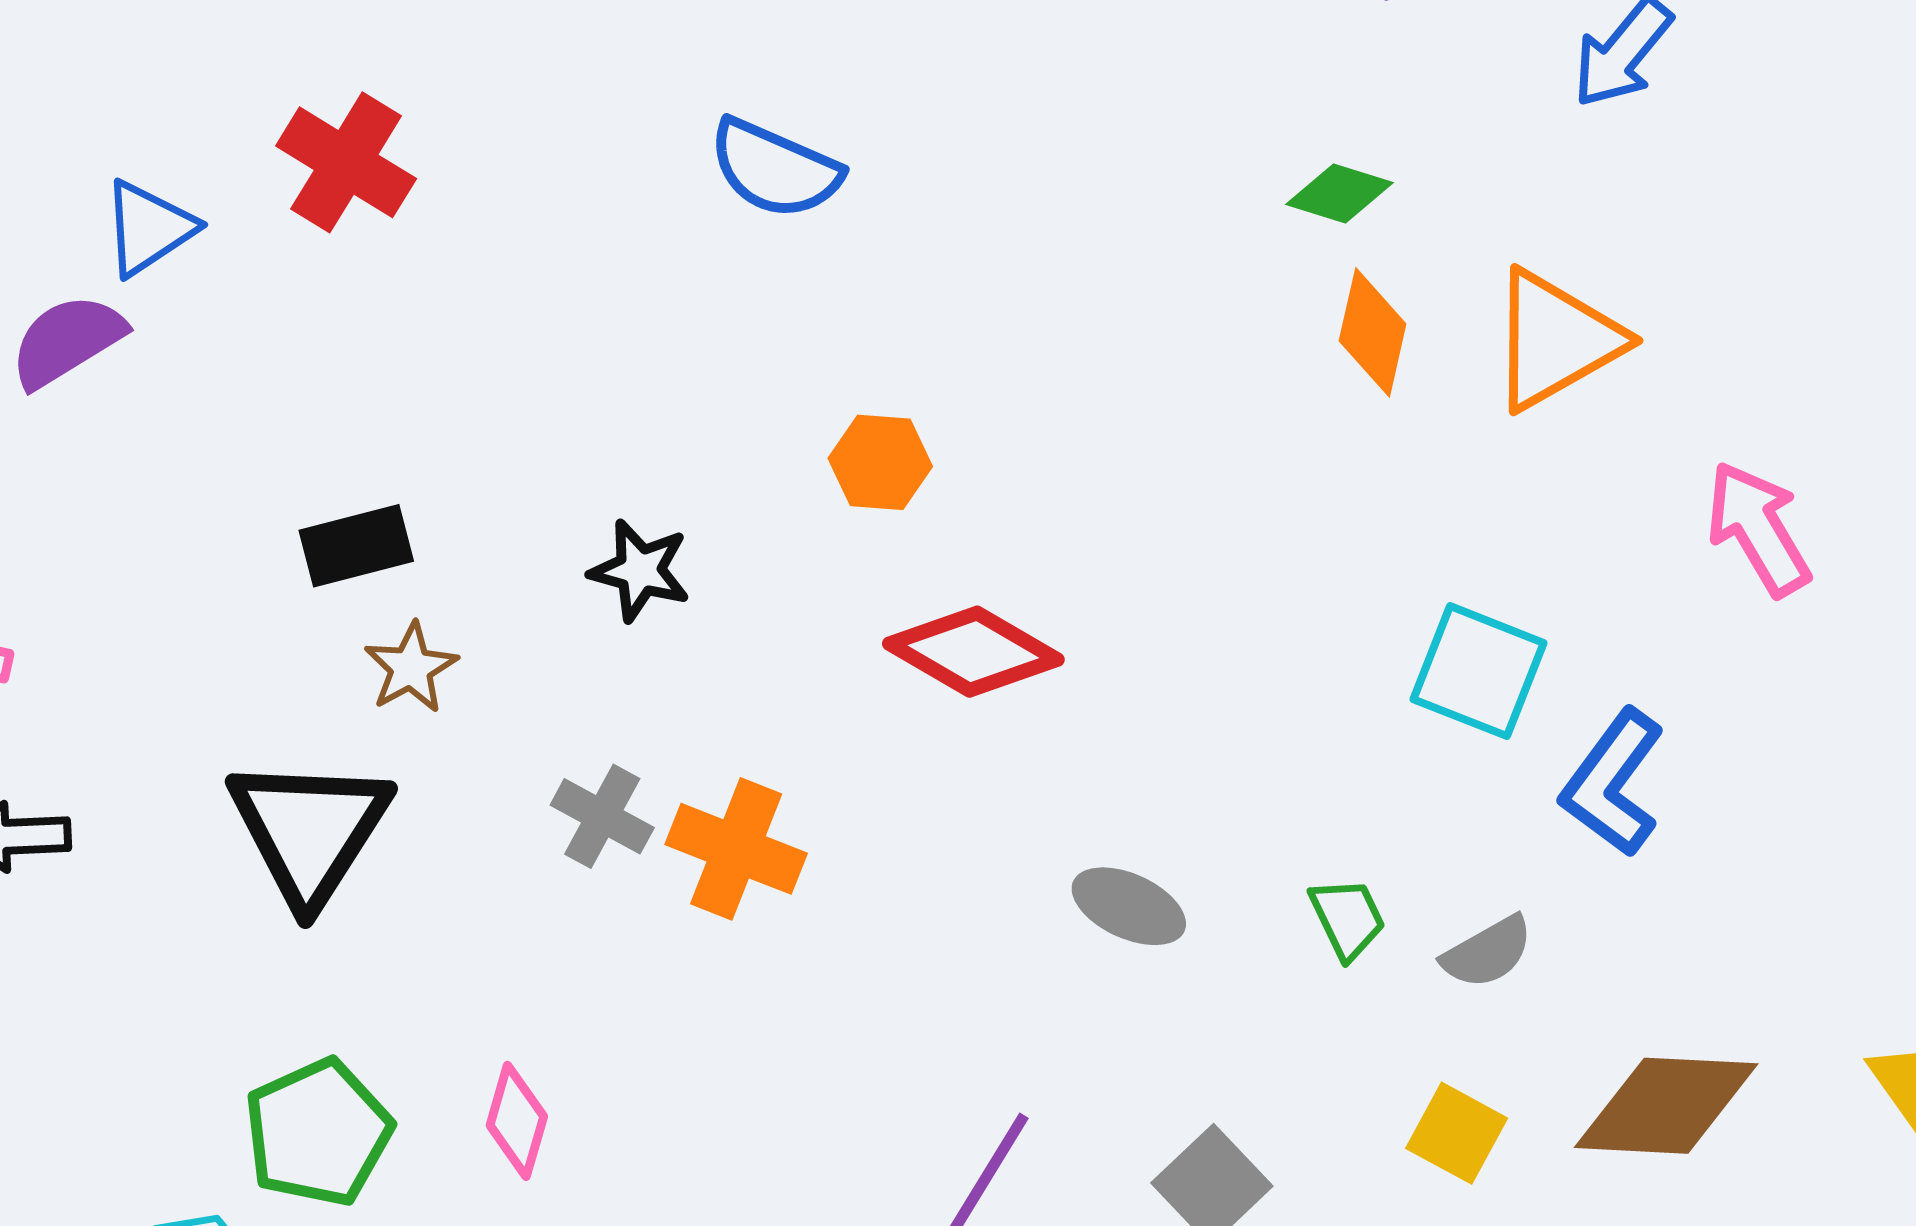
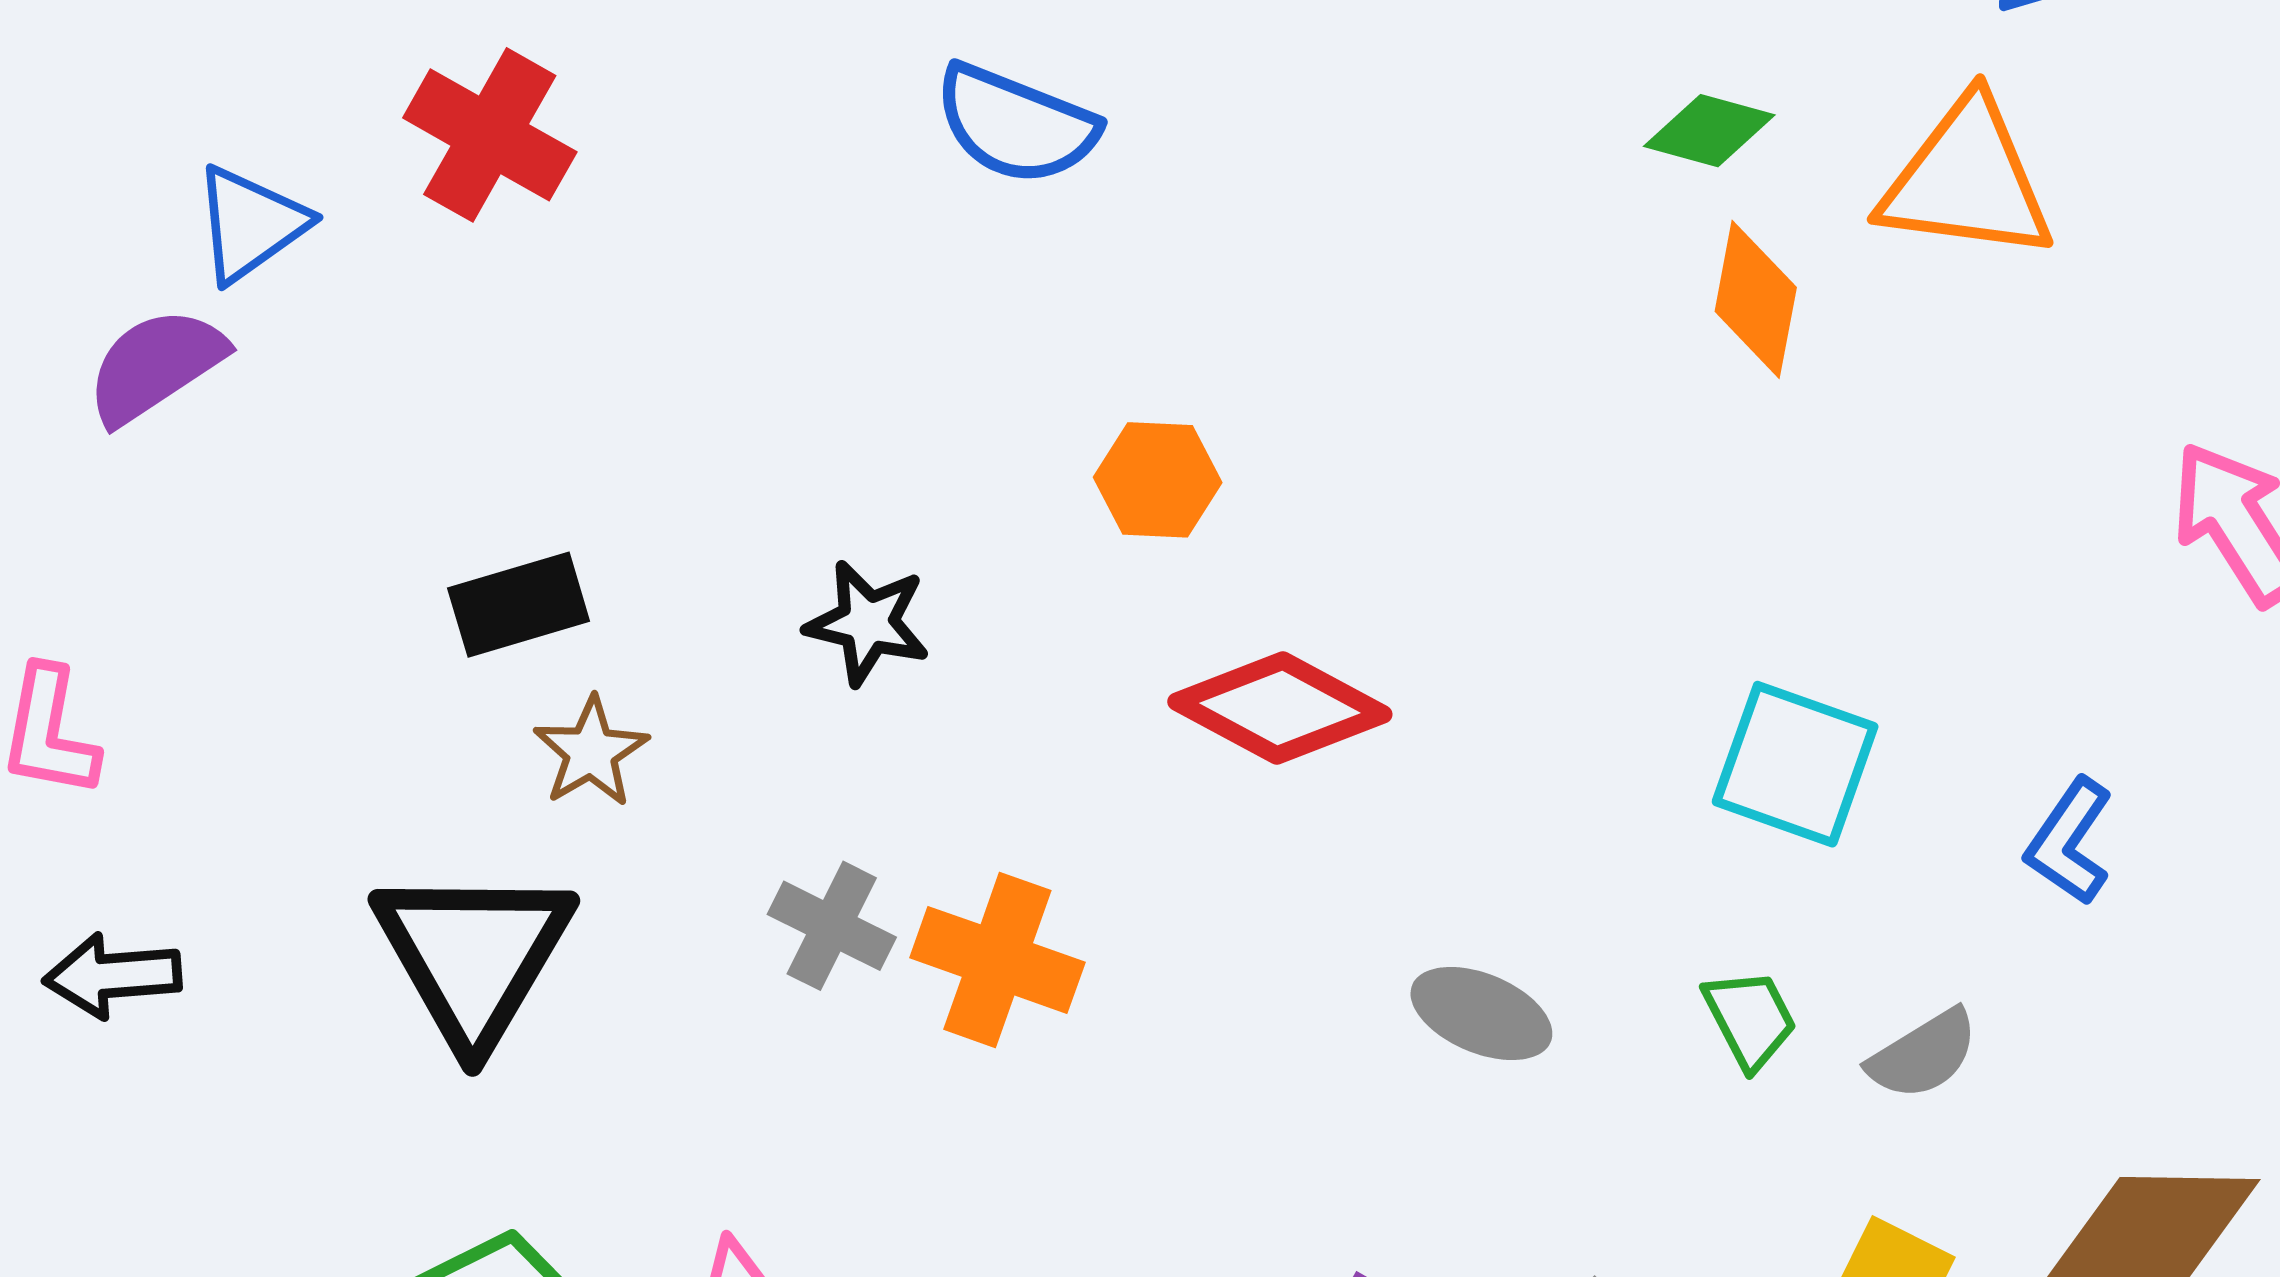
orange triangle: (1556, 340) -> (1967, 180), moved, turned 39
cyan square: (1478, 671) -> (1795, 764), moved
blue L-shape: (1613, 783) -> (2069, 842), size x0.7

